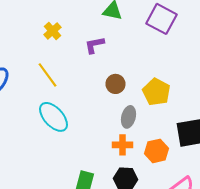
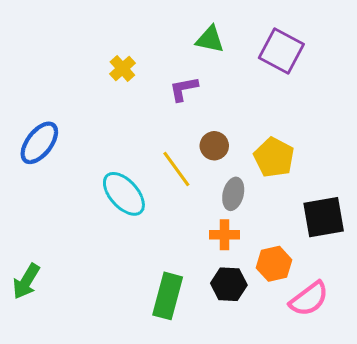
yellow line: (48, 75) -> (176, 169), moved
orange hexagon: (156, 151) -> (274, 264), moved

